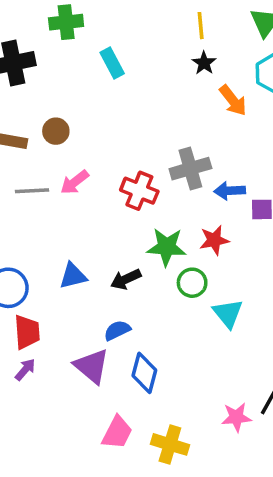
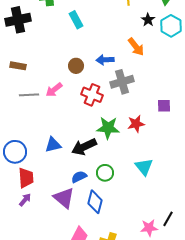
black star: (204, 63) -> (148, 20), moved
orange arrow: (233, 100) -> (136, 47), moved
brown circle: (56, 131) -> (76, 66), moved
blue arrow: (230, 191) -> (105, 60), moved
black arrow: (126, 279) -> (84, 147), size x1.4
green circle: (192, 283) -> (105, 173), moved

